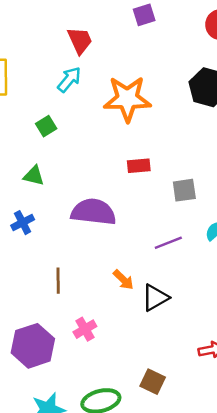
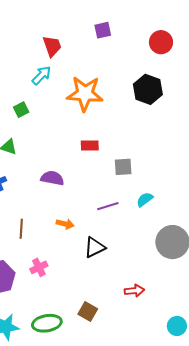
purple semicircle: (93, 212) -> (52, 178), size x0.7
orange arrow: (123, 280) -> (65, 224), moved, turned -36

